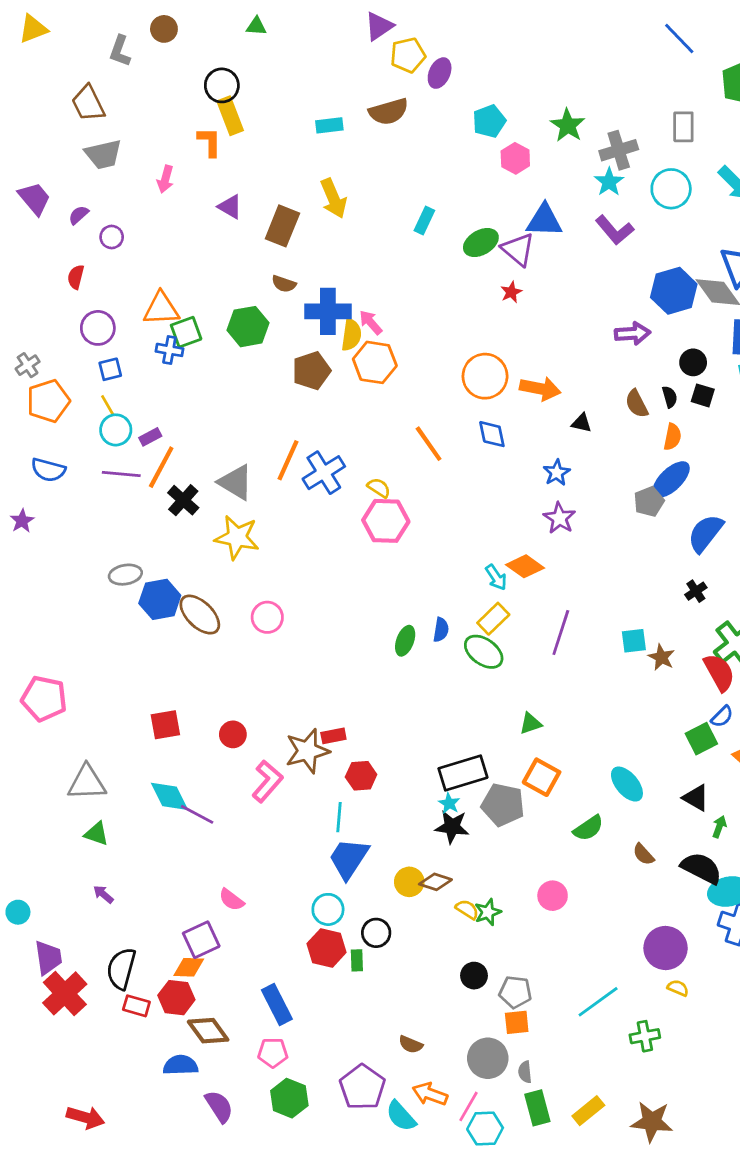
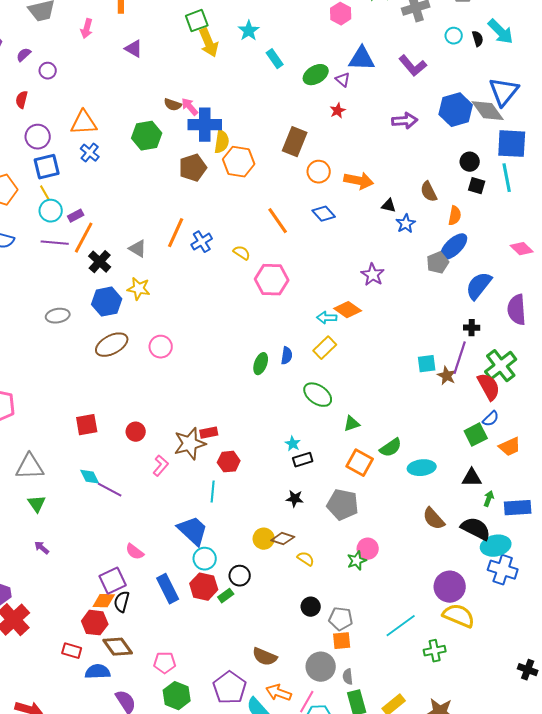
cyan star: (609, 182) -> (249, 31), moved
cyan circle: (671, 189) -> (454, 36), size x0.6
cyan rectangle: (424, 220) -> (275, 59), turned -60
brown rectangle: (282, 226) -> (295, 142), moved
purple triangle: (518, 249) -> (343, 80), size x0.6
pink arrow: (371, 322) -> (190, 107), moved
green square: (186, 332) -> (197, 21), moved
purple arrow: (632, 333) -> (405, 121), moved
blue cross: (169, 350) -> (90, 153), turned 30
blue square: (110, 369) -> (47, 167), size x1.5
orange circle: (485, 376) -> (319, 172), size x0.7
black semicircle: (670, 397) -> (478, 39), moved
blue diamond: (492, 434) -> (324, 214), turned -30
blue cross: (324, 473) -> (202, 242), size x0.7
blue star: (557, 473) -> (406, 224), moved
gray triangle: (236, 482) -> (138, 249), size x0.7
pink hexagon: (386, 521) -> (272, 280), moved
yellow star: (237, 537) -> (139, 289), size x0.7
cyan arrow: (496, 577) -> (327, 318), turned 126
black cross: (696, 591) -> (472, 328), turned 35
blue hexagon: (160, 599) -> (107, 302), moved
brown ellipse: (200, 615) -> (112, 345), turned -72
purple line: (561, 632) -> (460, 358), moved
green ellipse: (484, 652) -> (318, 395), moved
black rectangle: (463, 773) -> (303, 460), size x0.6
pink L-shape: (267, 781) -> (161, 466), size x0.7
cyan ellipse: (627, 784) -> (422, 468), turned -56
cyan diamond: (169, 796) -> (90, 477), size x0.7
black triangle: (696, 798) -> (472, 478), turned -30
cyan star: (449, 803) -> (293, 444), moved
gray pentagon: (503, 805) -> (343, 505), moved
black star: (452, 827) -> (295, 499), size x0.7
green semicircle: (588, 828) -> (391, 448), moved
green triangle: (96, 834) -> (37, 504), turned 36
brown semicircle: (643, 854) -> (434, 519), size x1.4
blue trapezoid: (349, 858) -> (193, 531), moved, turned 100
green star: (488, 912) -> (357, 561), moved
green rectangle: (357, 960) -> (226, 596), turned 56
black semicircle: (121, 969) -> (122, 602), moved, size x0.7
yellow semicircle: (678, 988) -> (459, 616), size x2.0
blue rectangle: (277, 1004) -> (168, 589), moved
red rectangle: (136, 1006) -> (72, 651), moved
brown semicircle: (411, 1044) -> (265, 657), size x1.4

